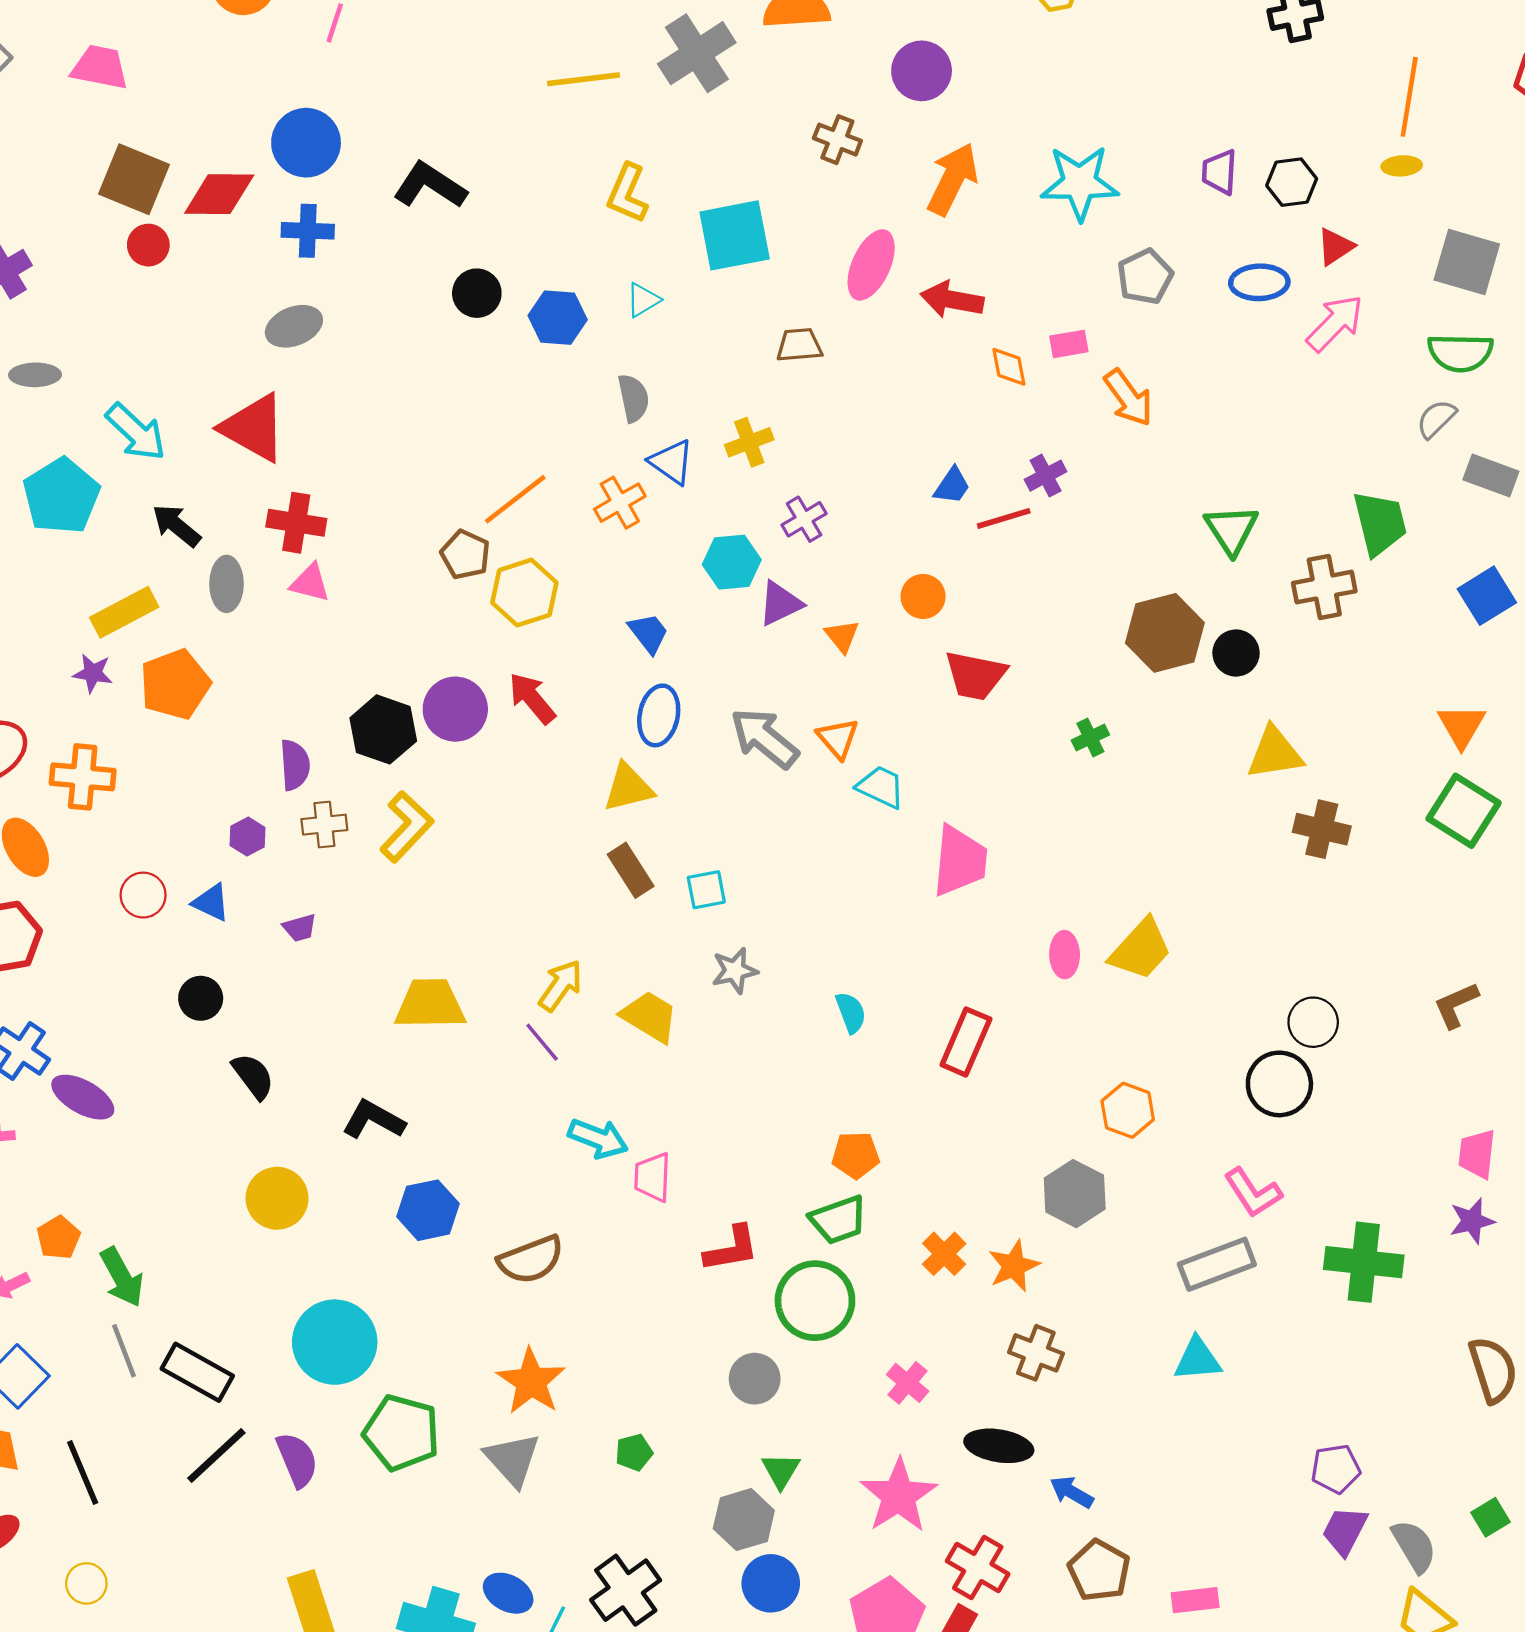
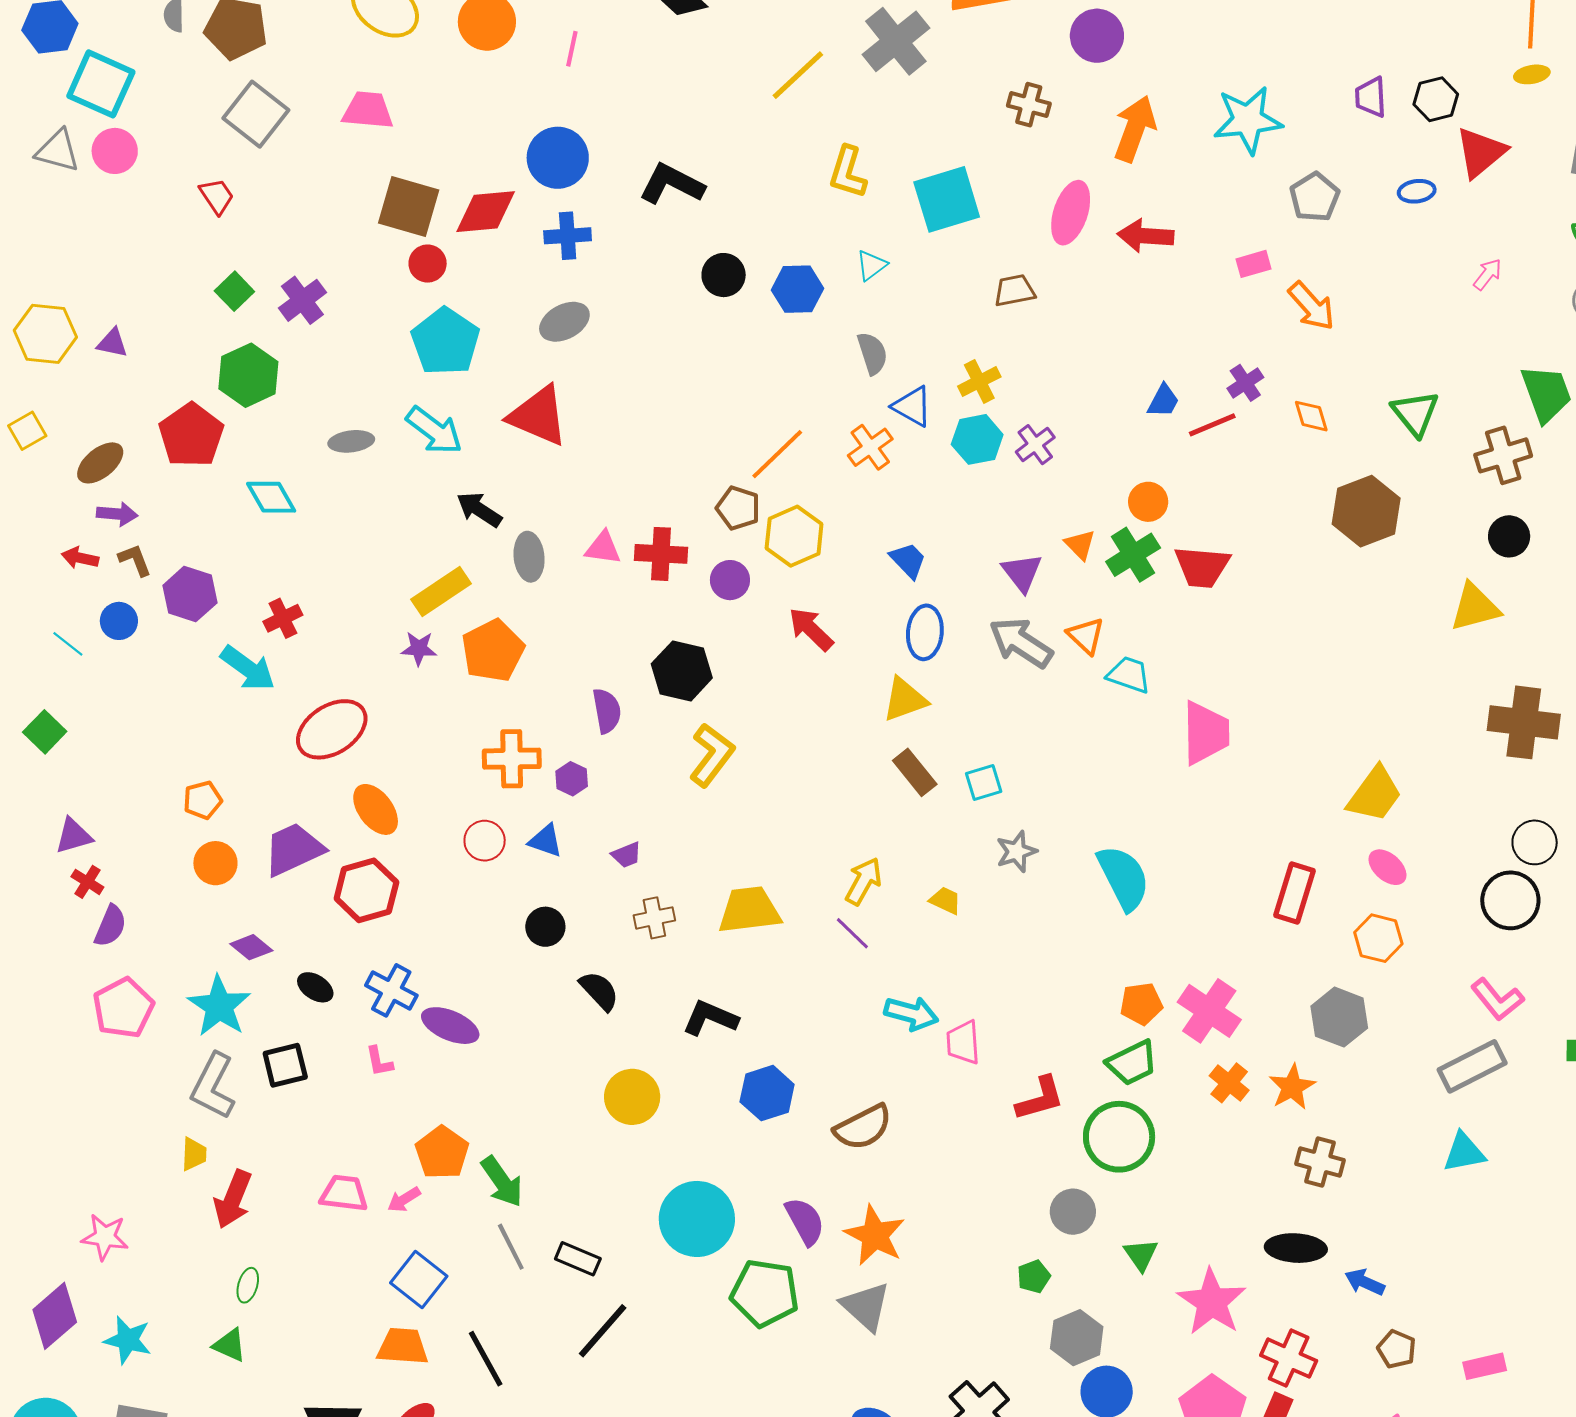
yellow line: (583, 79) -> (798, 75), turned -30
red triangle: (1335, 247) -> (1481, 152), size x1.5
blue ellipse: (1259, 282) -> (1417, 191), size x0.7
pink arrow: (1335, 323) -> (1488, 274), moved, size x0.6
orange diamond: (1009, 367) -> (1311, 416), moved
gray ellipse: (35, 375) -> (351, 441), moved
cyan pentagon: (61, 496) -> (445, 342), moved
red cross: (296, 523) -> (661, 554), moved
cyan hexagon: (732, 562) -> (977, 439), moved
purple triangle: (780, 603) -> (1022, 573), moved, turned -36
black circle: (1236, 653) -> (1509, 536), moved
purple circle: (455, 709) -> (730, 580), moved, size x0.7
green cross: (1090, 738) -> (1133, 555), moved, size x1.6
orange cross: (83, 777) -> (512, 759), moved
brown cross: (324, 825) -> (654, 918), moved
brown cross: (1322, 829) -> (1524, 722), moved, size x1.4
pink ellipse: (1065, 955) -> (1387, 867), moved, turned -42
cyan semicircle: (851, 1013) -> (1123, 878), size x1.8
yellow trapezoid: (650, 1017) -> (945, 900), size x0.6
red rectangle: (966, 1042) -> (1294, 893), moved
orange pentagon: (59, 1238) -> (442, 1153), size x1.4
black rectangle: (197, 1372) -> (578, 1259), size x0.7
pink cross: (908, 1383) -> (1209, 1011), moved, size x1.6
green pentagon: (634, 1452) -> (1034, 1277), moved
purple semicircle: (297, 1460) -> (805, 1221), moved
green triangle: (781, 1471) -> (1141, 1255), moved
brown pentagon: (1099, 1571) -> (1397, 1349), size x0.7

